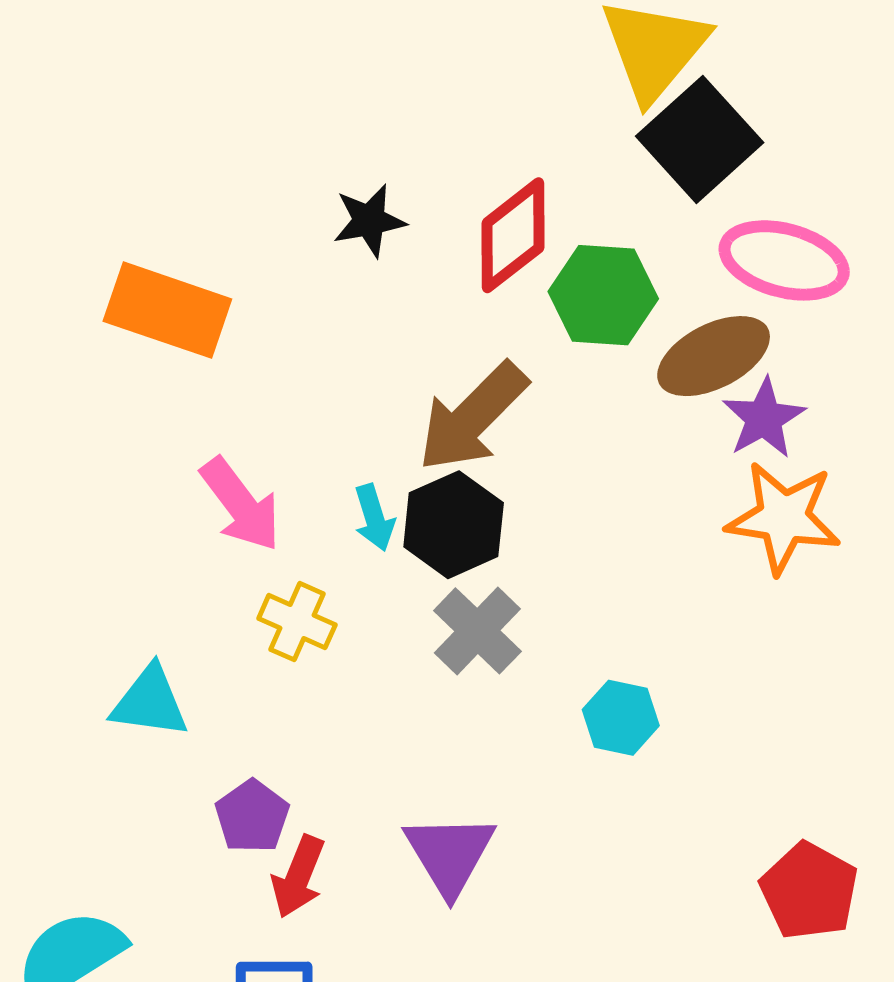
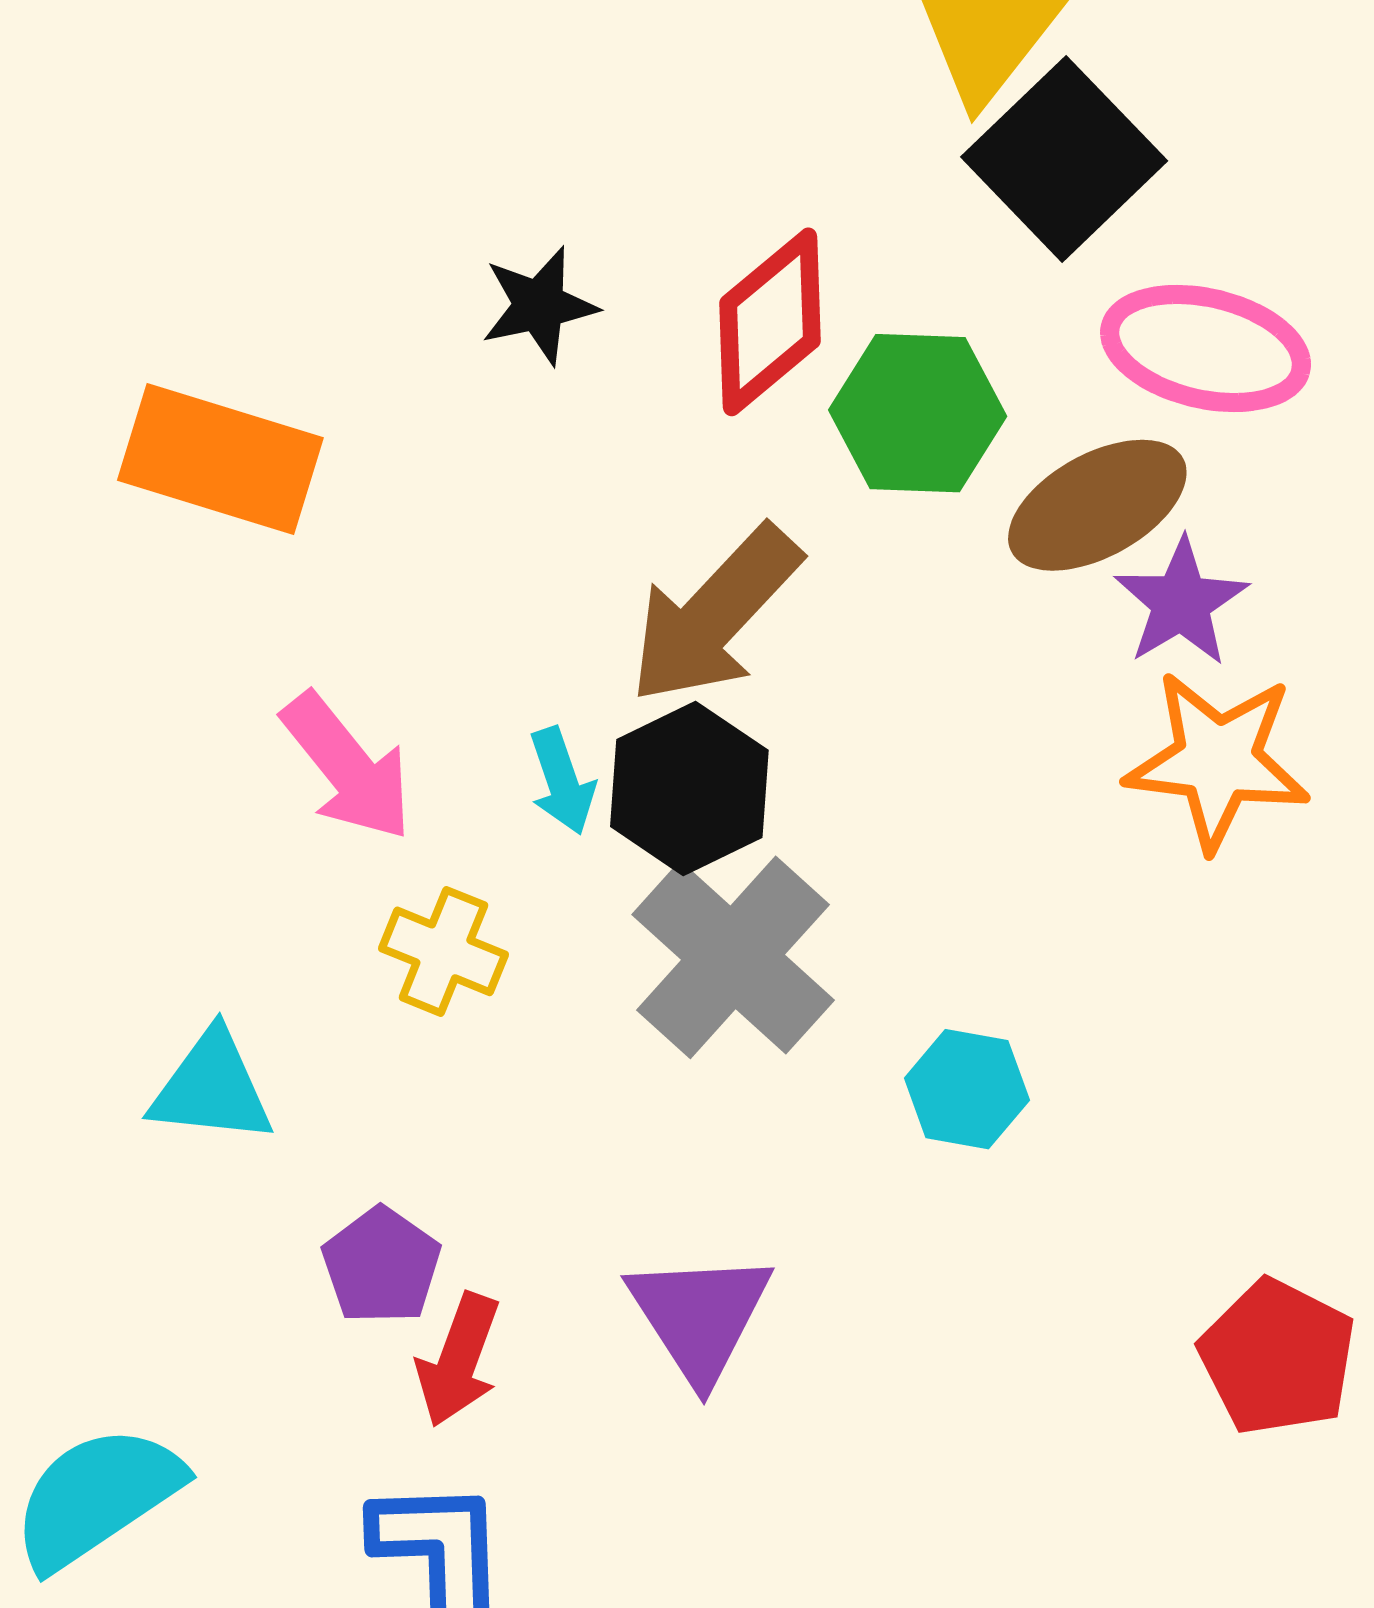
gray cross: (477, 631) -> (733, 957), size x1.4

